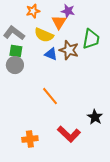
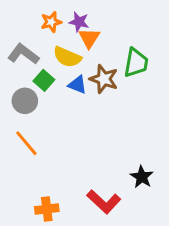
purple star: (68, 11) -> (79, 22), moved
green square: (16, 51) -> (44, 80), moved, turned 32
orange line: (50, 96) -> (26, 143), moved

